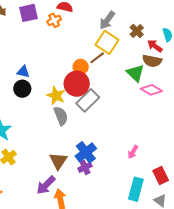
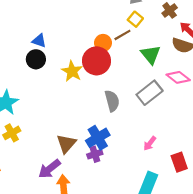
yellow square: (107, 42) -> (135, 19), size x0.6
green triangle: (135, 73) -> (151, 55), moved
gray rectangle: (88, 100) -> (150, 93), moved
gray semicircle: (61, 116) -> (112, 101), moved
red rectangle: (161, 176) -> (179, 162), moved

